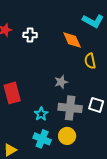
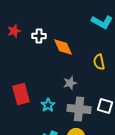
orange diamond: (72, 40) -> (63, 47), moved
cyan star: (41, 114) -> (48, 105), moved

